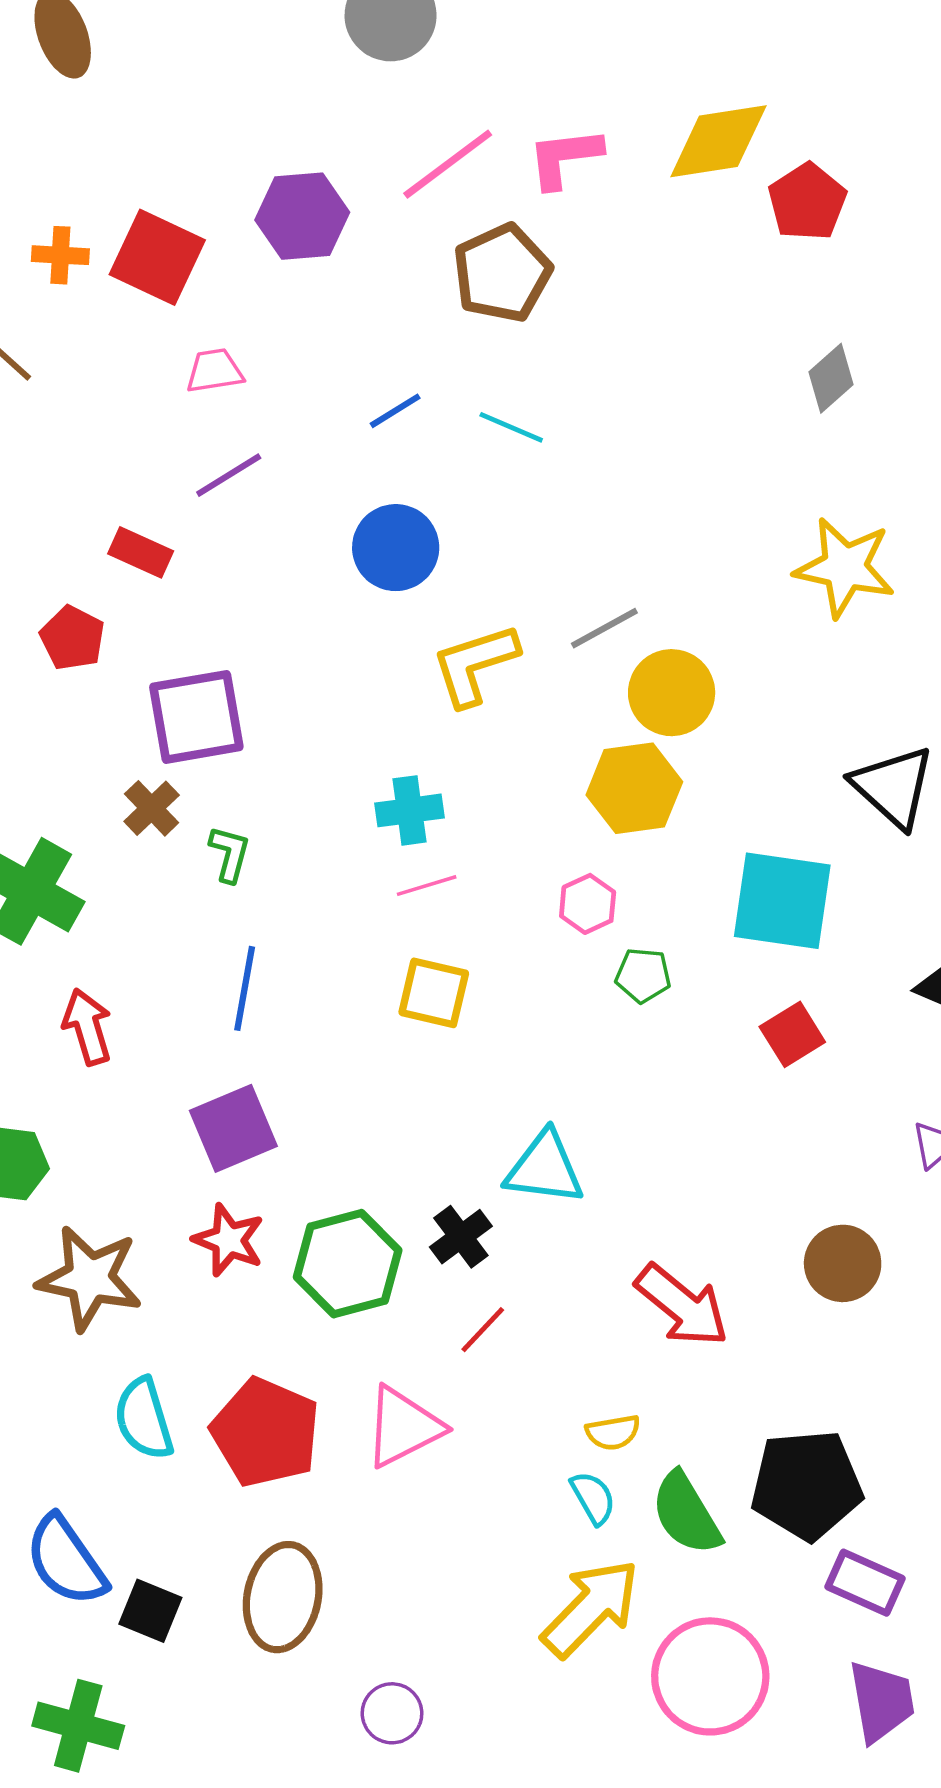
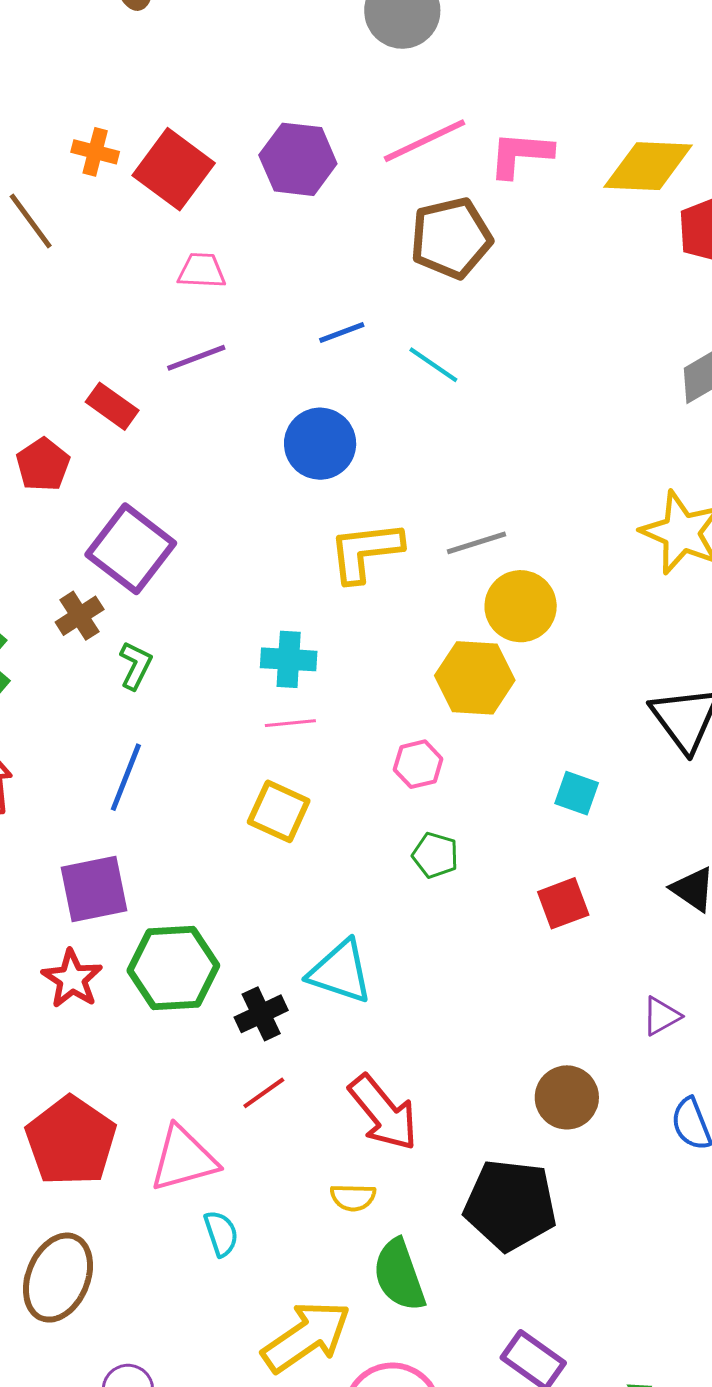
purple square: (196, 717) -> (131, 549), turned 36
cyan square: (782, 901) -> (577, 793), size x0.5
green pentagon: (643, 975) -> (435, 855), moved
green hexagon: (348, 1264) -> (173, 968), moved
red arrow: (682, 1306) -> (383, 1113), moved
black pentagon: (806, 1485) -> (510, 1205), moved
cyan semicircle: (593, 1498) -> (221, 1233), moved

